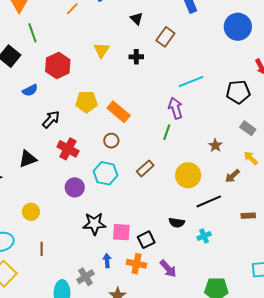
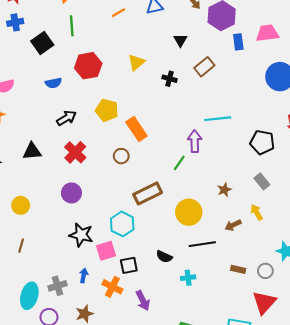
brown rectangle: (145, 168) -> (148, 193), size x1.5
cyan hexagon: (106, 173) -> (122, 224), moved
pink square: (121, 232) -> (106, 251), turned -36

